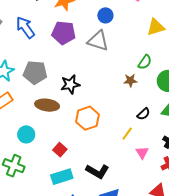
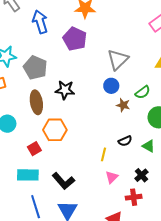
blue circle: (105, 15) -> (111, 86), moved
gray triangle: (98, 41) -> (118, 60), moved, turned 40
brown ellipse: (47, 105) -> (36, 102), turned 55
orange hexagon: (87, 118) -> (55, 130), moved
yellow line: (127, 134) -> (103, 154), turned -40

